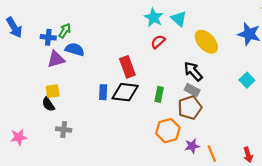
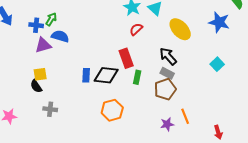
red rectangle: (127, 67) -> (126, 58), moved
orange hexagon: (168, 131) -> (112, 110), moved
orange line: (212, 154) -> (185, 116), moved

